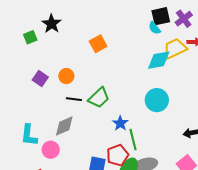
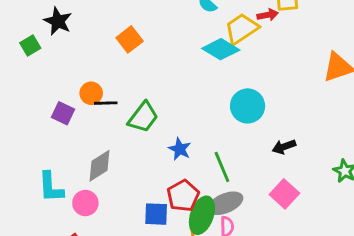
cyan diamond: (159, 60) -> (221, 49), turned 50
purple square: (40, 78) -> (63, 113), moved
black line: (74, 99) -> (106, 103), moved
cyan circle: (157, 100) -> (248, 106), moved
green line: (133, 140) -> (222, 167), moved

